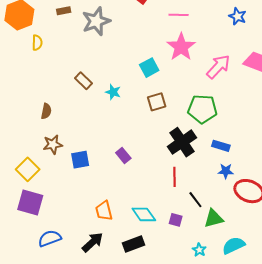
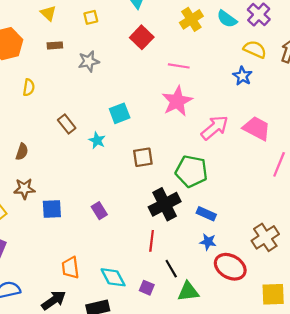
gray star: (96, 21) -> (89, 61), size x0.7
yellow semicircle: (37, 43) -> (29, 87), moved
cyan square: (149, 68) -> (120, 113), moved

